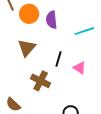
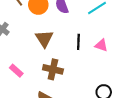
brown cross: (41, 81) -> (53, 69), moved

